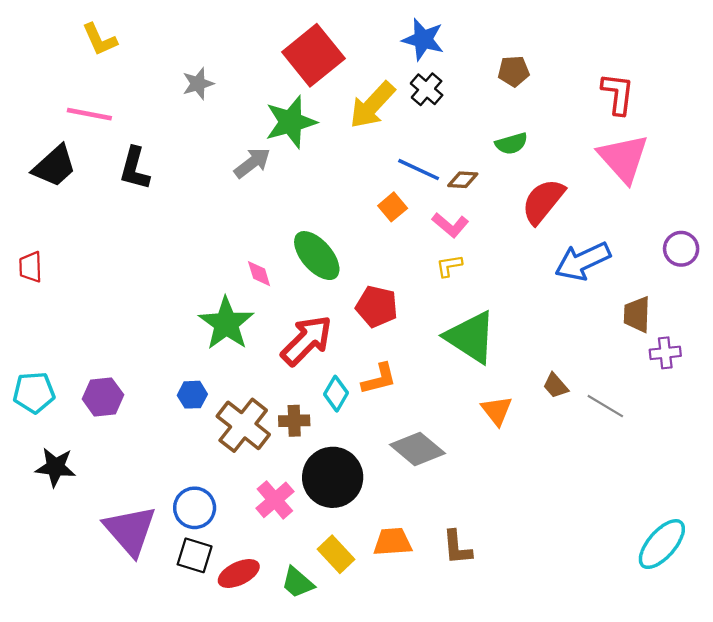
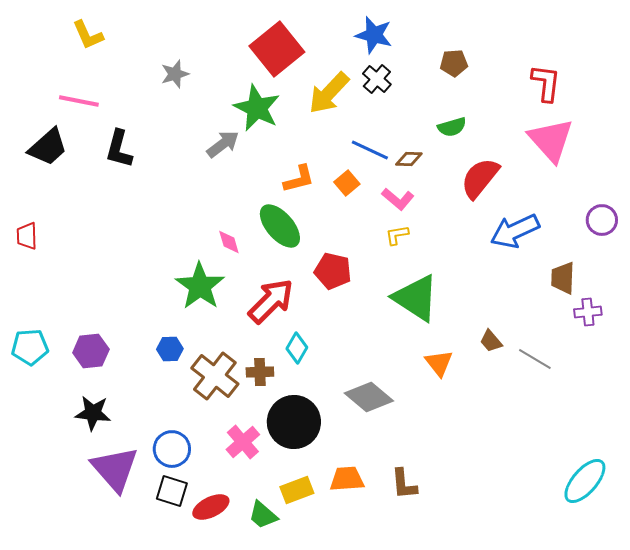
green star: (291, 122) -> (257, 108), turned -30
orange L-shape: (379, 379) -> (299, 179), moved
black star: (55, 467) -> (93, 413), moved
yellow rectangle: (336, 554) -> (297, 490), turned -68

